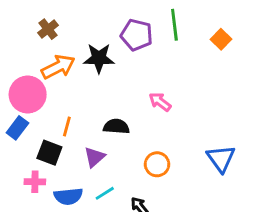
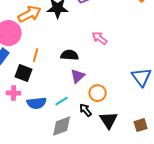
purple triangle: (94, 157) -> (78, 76), moved
orange circle: (157, 164) -> (98, 93), moved

